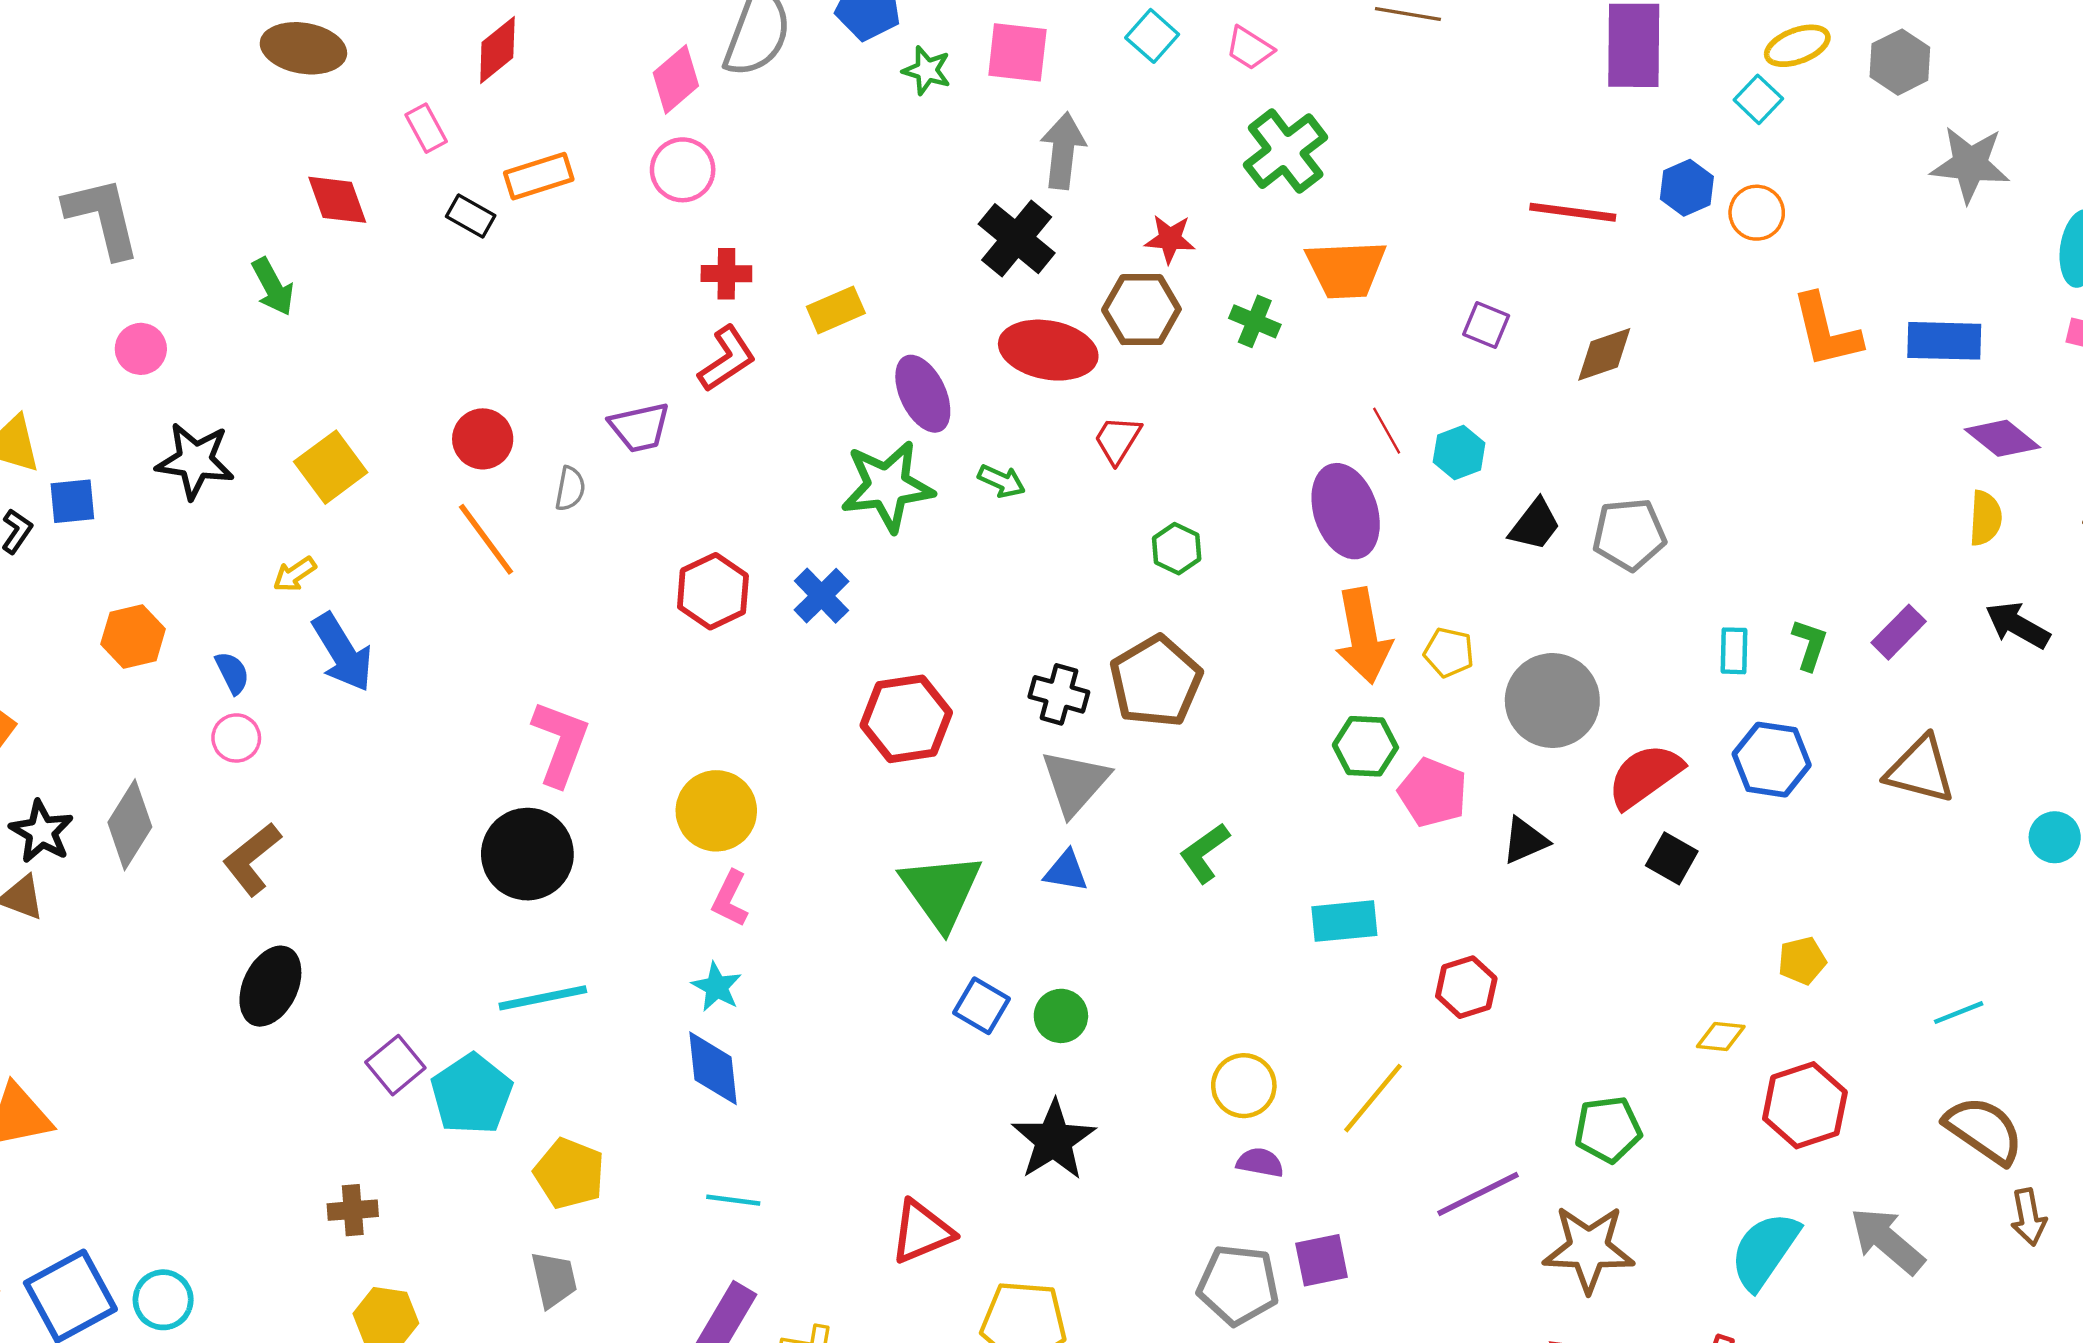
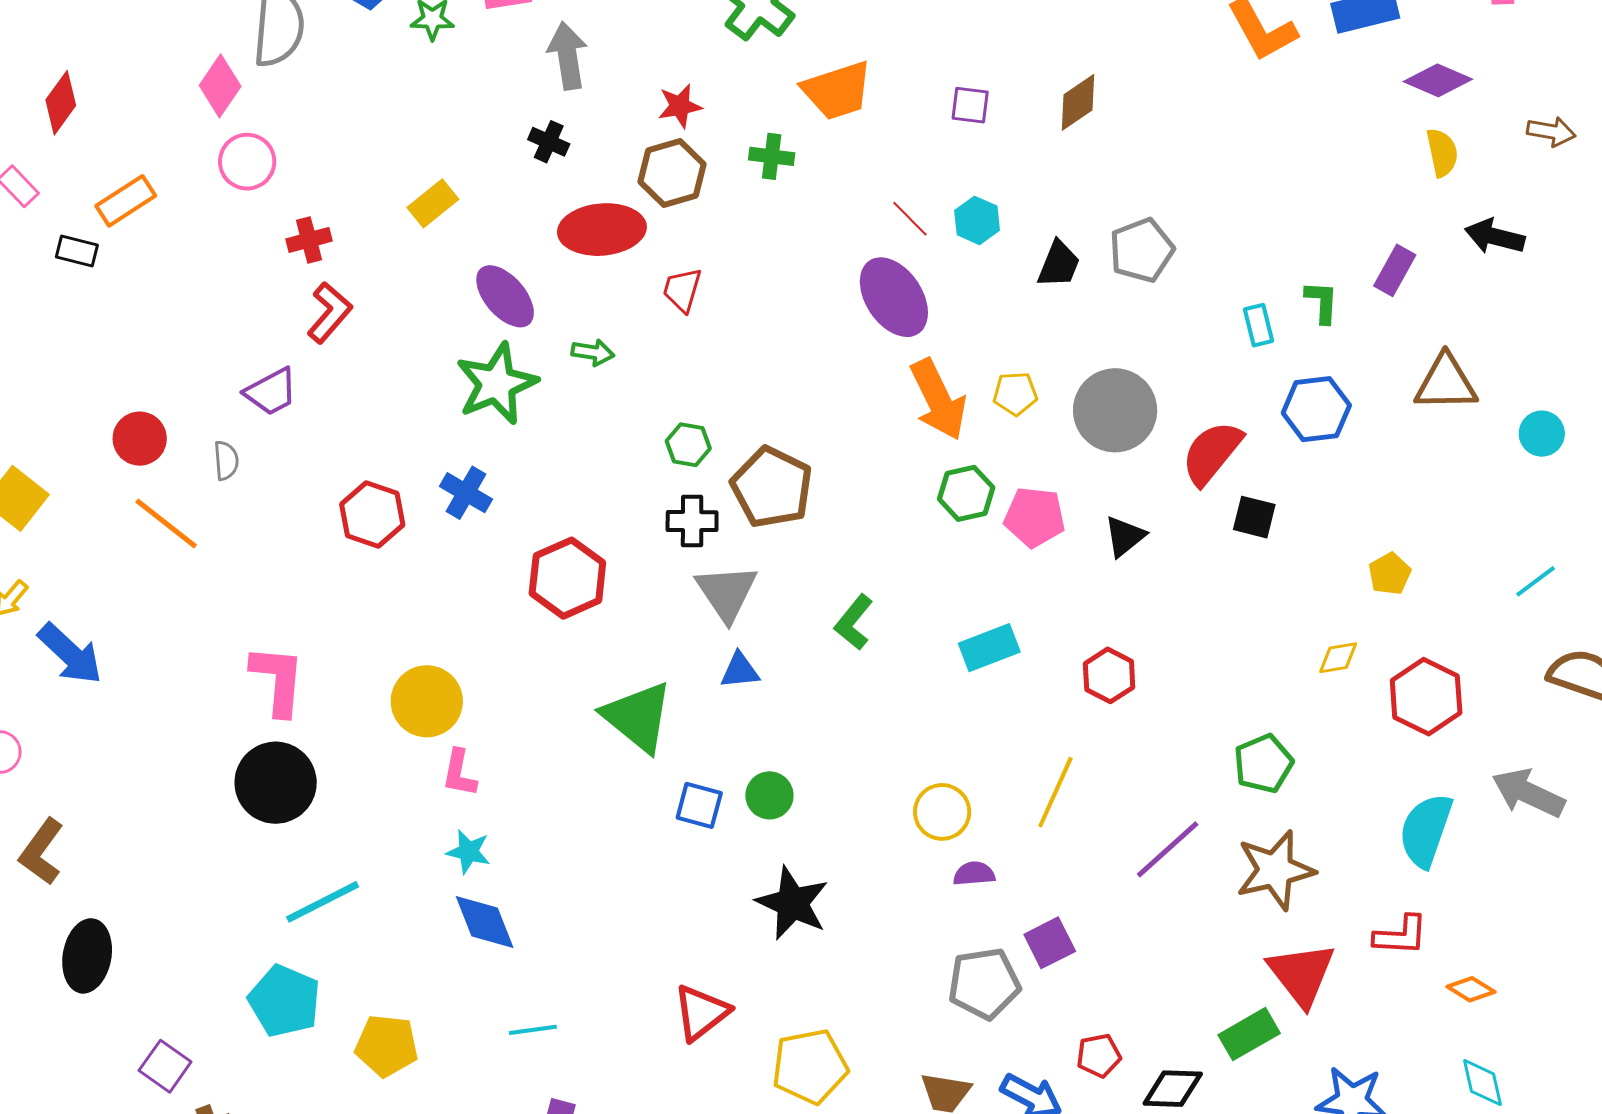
black cross: (1017, 239) -> (549, 142), size x0.6
yellow rectangle: (836, 310) -> (433, 203), moved
green hexagon: (1177, 549) -> (688, 445), moved
cyan circle: (2055, 837) -> (1542, 434), moved
purple square: (395, 1065) -> (165, 1066), moved

